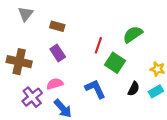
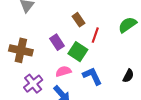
brown rectangle: (57, 26) -> (79, 20), moved, turned 40
green square: (115, 63) -> (78, 52), moved
pink semicircle: (55, 84) -> (63, 71), moved

